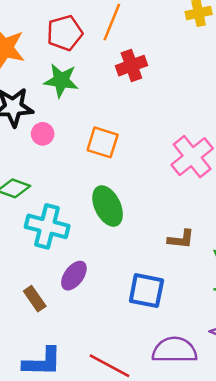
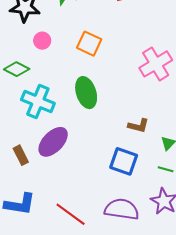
pink circle: (43, 134) -> (42, 41), moved
purple ellipse: (74, 276) -> (53, 142), size x1.4
blue square: (146, 291) -> (124, 161), moved

